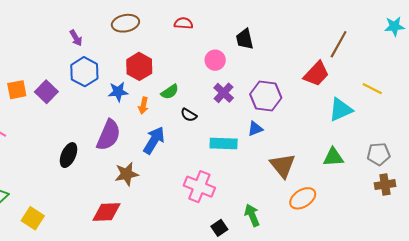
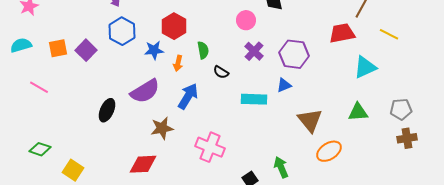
red trapezoid: (316, 74) -> (342, 33), turned -144
yellow line: (372, 89) -> (389, 34), moved
green semicircle: (170, 92) -> (203, 50), turned -66
purple semicircle: (109, 135) -> (145, 91), turned 36
pink cross: (199, 187) -> (210, 147), moved

